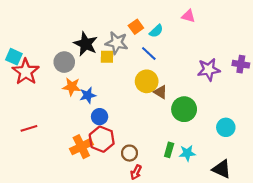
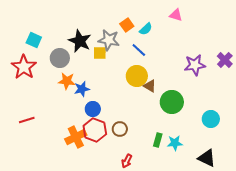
cyan square: (14, 57) -> (34, 40), moved
purple cross: (241, 64) -> (225, 60), turned 35
brown circle: (129, 153) -> (120, 129), moved

